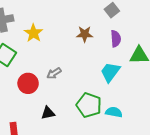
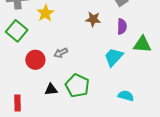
green pentagon: (89, 105) -> (77, 86), moved
cyan semicircle: (114, 112) -> (126, 96), moved

